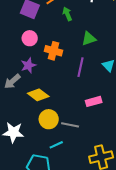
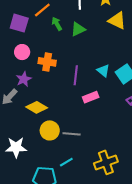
green triangle: (89, 39) -> (78, 29), moved
pink rectangle: (94, 101) -> (91, 97), moved
cyan line: (56, 145) -> (66, 162), moved

